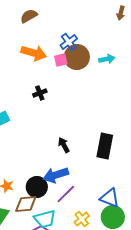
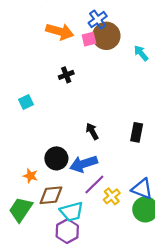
cyan arrow: (107, 59) -> (141, 53), moved, turned -119
black rectangle: (105, 146) -> (137, 132), size x0.7
black circle: (37, 187) -> (56, 158), moved
yellow cross: (82, 219) -> (112, 196), moved

